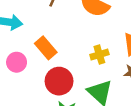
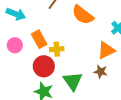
yellow cross: (99, 55) -> (57, 49), moved

